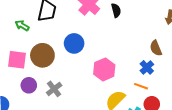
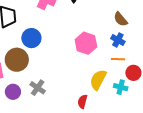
blue circle: (74, 43) -> (31, 38), moved
pink hexagon: (104, 69) -> (86, 43), moved

